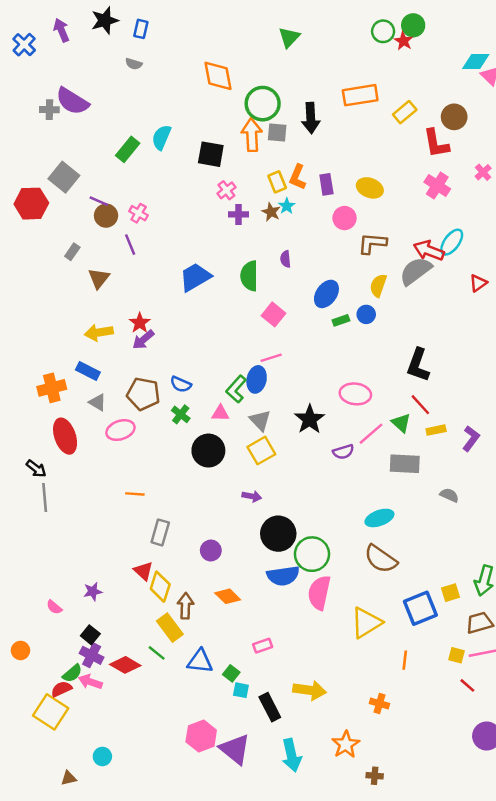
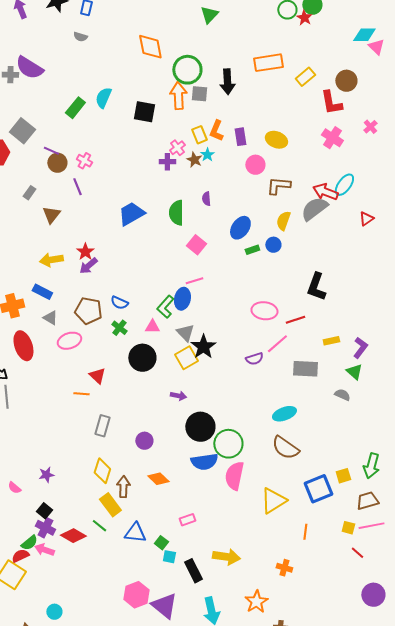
pink cross: (226, 190) -> (177, 148), moved
red line: (420, 405) -> (295, 320), moved, turned -66
black star: (310, 419) -> (203, 347), moved
green triangle: (401, 423) -> (354, 372), moved
red triangle: (143, 571) -> (97, 376), moved

